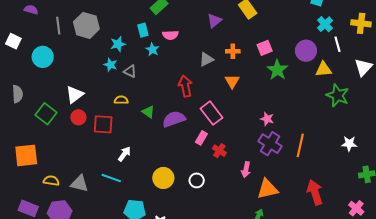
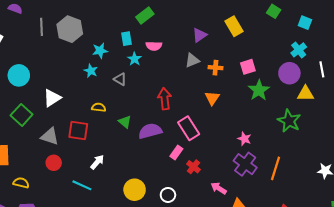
cyan cross: (325, 24) -> (299, 50), moved
cyan circle: (43, 57) -> (19, 75), moved
gray triangle: (206, 59) -> (192, 60), moved
gray triangle: (130, 71) -> (120, 79), moved
green star: (338, 95) -> (289, 121), moved
red circle: (78, 117) -> (54, 163), moved
pink arrow: (246, 170) -> (219, 188), turned 105
gray triangle: (80, 183) -> (50, 136), moved

